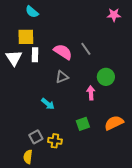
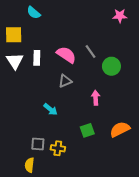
yellow square: (26, 37) -> (14, 35), moved
green circle: (106, 77) -> (111, 66), moved
gray square: (36, 137) -> (38, 144), turned 32

